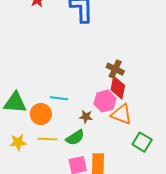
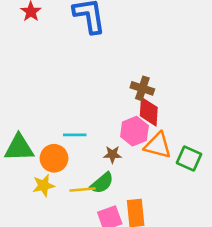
yellow line: (48, 139) -> (82, 189), moved
yellow star: (18, 142) -> (44, 185), moved
green square: (142, 142) -> (189, 158), moved

